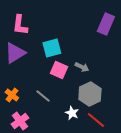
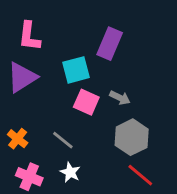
purple rectangle: (106, 24) -> (110, 44), moved
white star: (72, 113) -> (70, 172), moved
pink cross: (20, 121) -> (29, 177), turned -30

